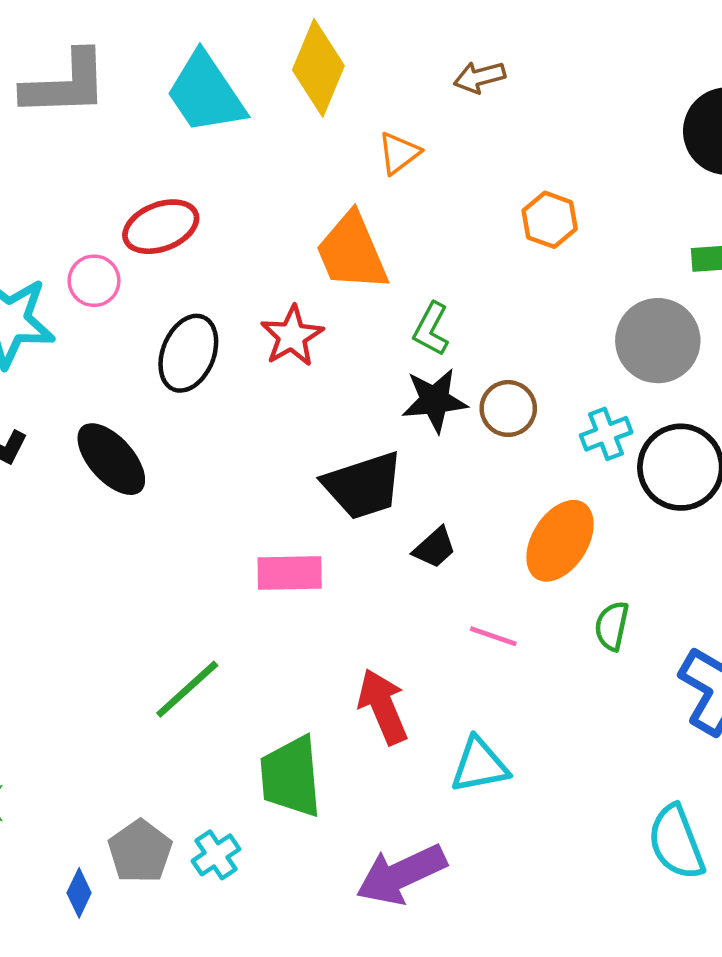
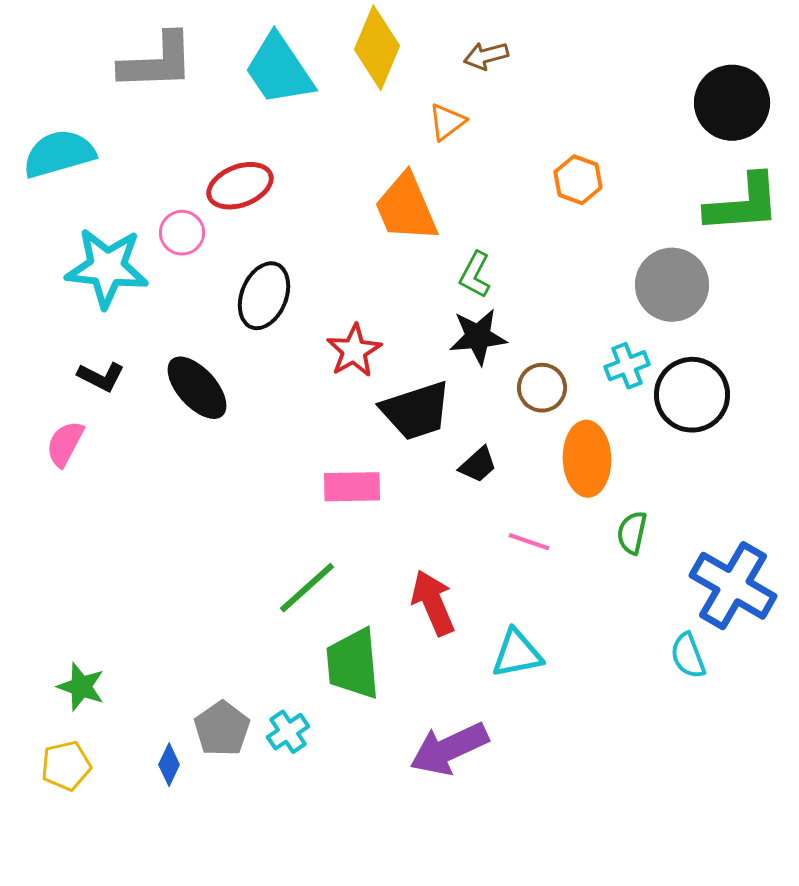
brown arrow: (479, 77) -> (486, 56), moved
red star: (292, 336) -> (354, 351), moved
brown circle: (508, 408) -> (542, 388), moved
orange ellipse: (560, 541) -> (587, 459), turned -34
green line: (187, 689) -> (307, 588), moved
cyan semicircle: (676, 842) -> (688, 656), moved, size x0.7

